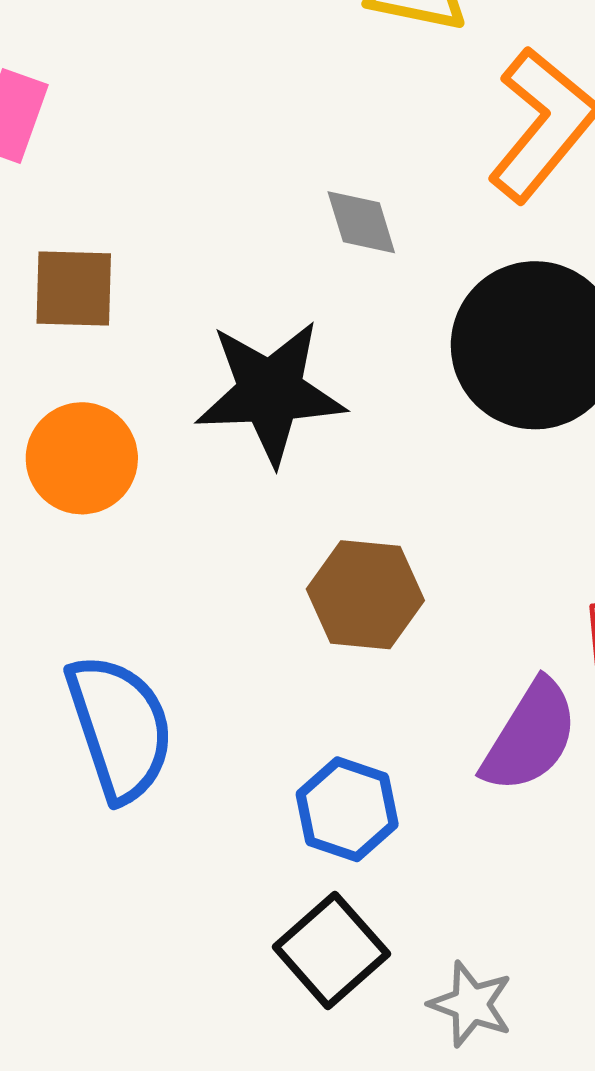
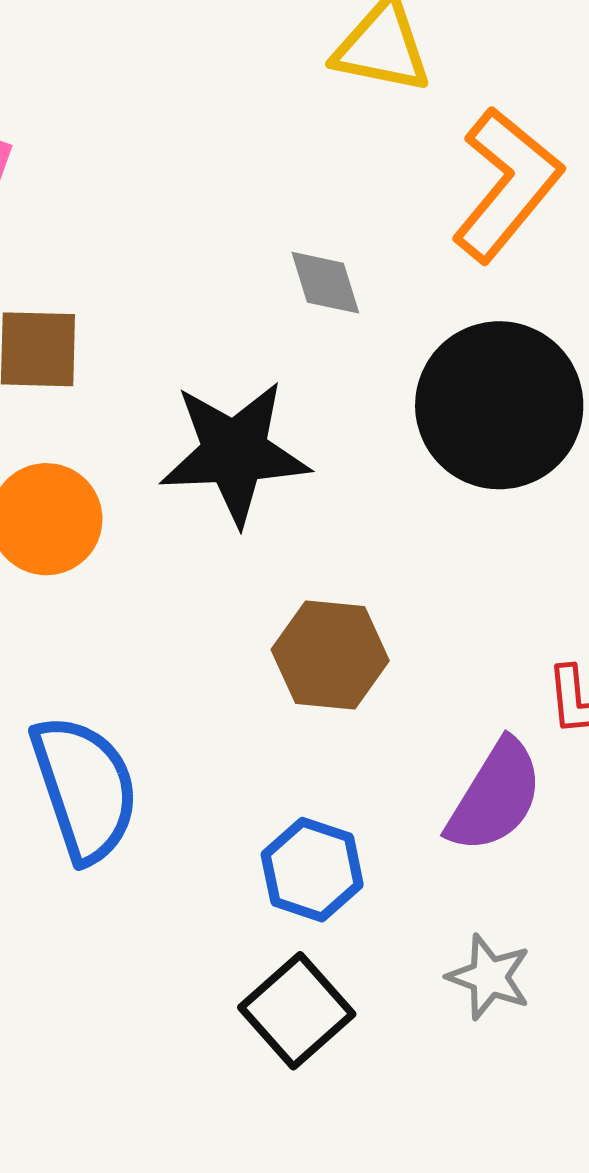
gray star: (471, 1004) -> (489, 977), moved

